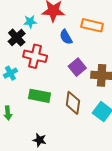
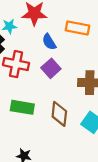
purple square: (77, 67) -> (51, 68), moved

